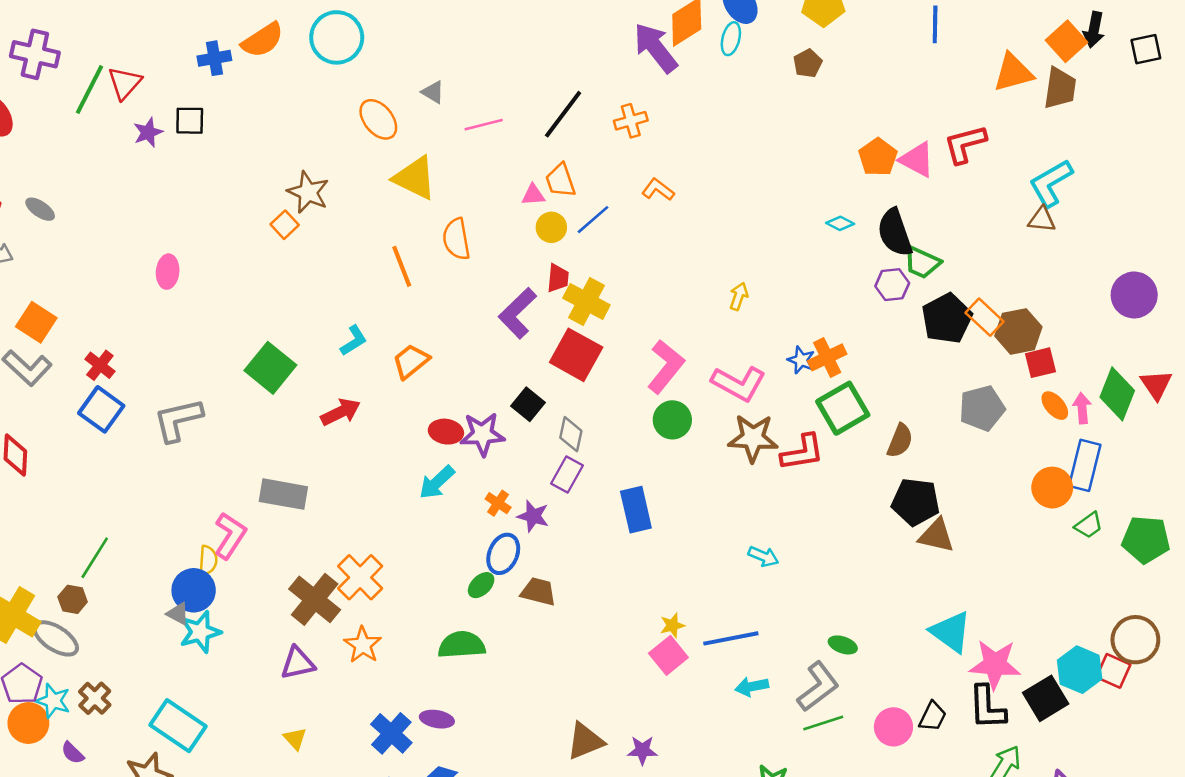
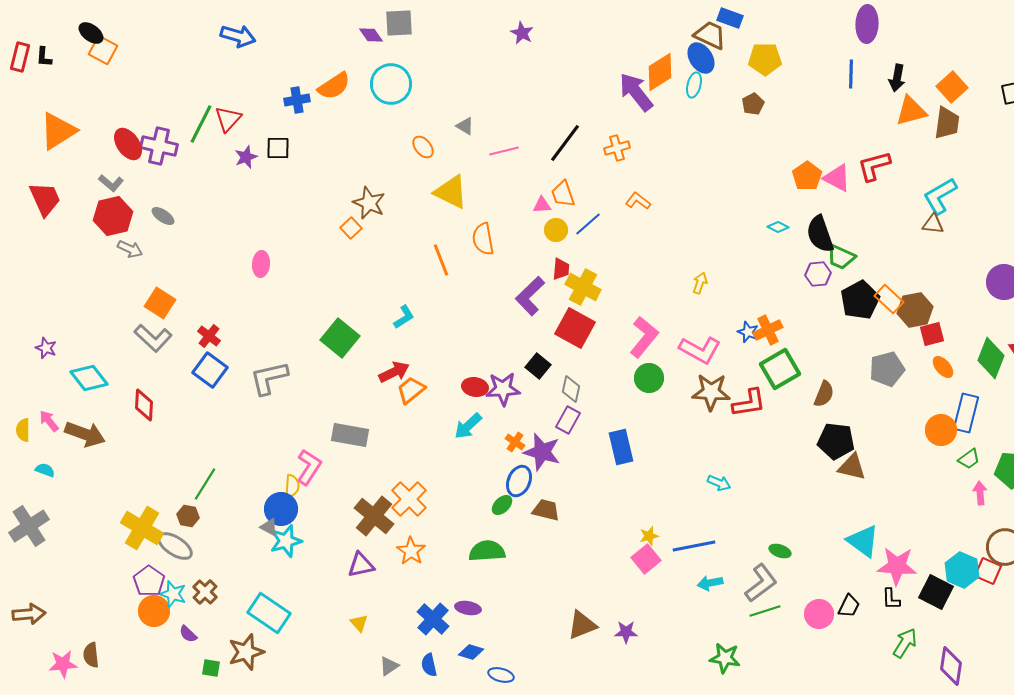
black arrow: (1094, 30) -> (897, 78), moved
purple cross: (35, 54) -> (159, 146), moved
orange ellipse: (378, 119) -> (423, 147), size x0.7
orange trapezoid: (411, 361) -> (411, 390), moved
pink arrow: (1082, 408) -> (980, 493), moved
purple star: (533, 516) -> (542, 452), size x1.5
black square: (1046, 698) -> (936, 592), turned -32
black L-shape: (987, 707) -> (891, 599), size x0.6

